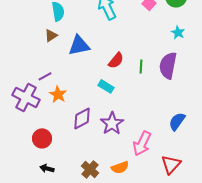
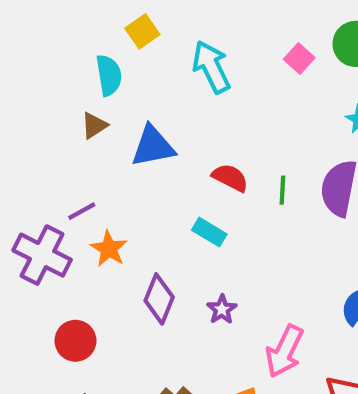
red semicircle: (116, 60) -> (230, 178), turned -102
purple diamond: (82, 118) -> (159, 299), turned -40
purple star: (112, 123) -> (222, 309), size x0.6

